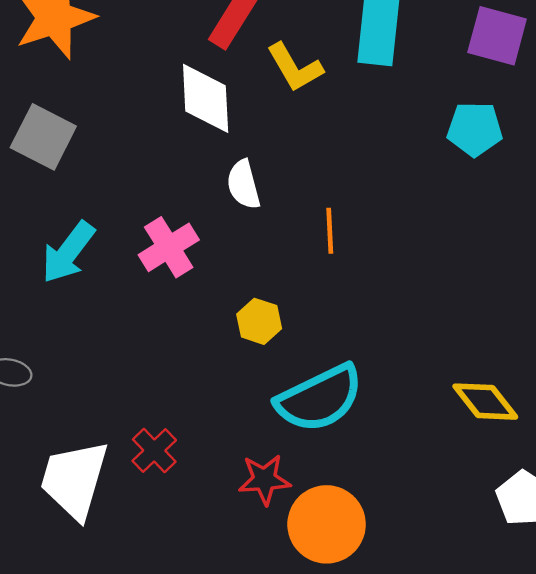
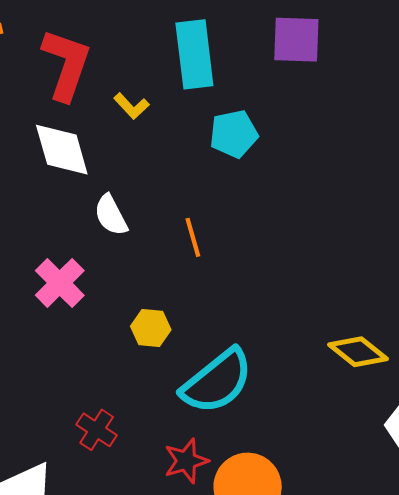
yellow L-shape: (295, 67) -> (131, 106), size x0.7
cyan pentagon: (475, 129) -> (234, 134), moved
red cross: (154, 451) -> (97, 430), moved

